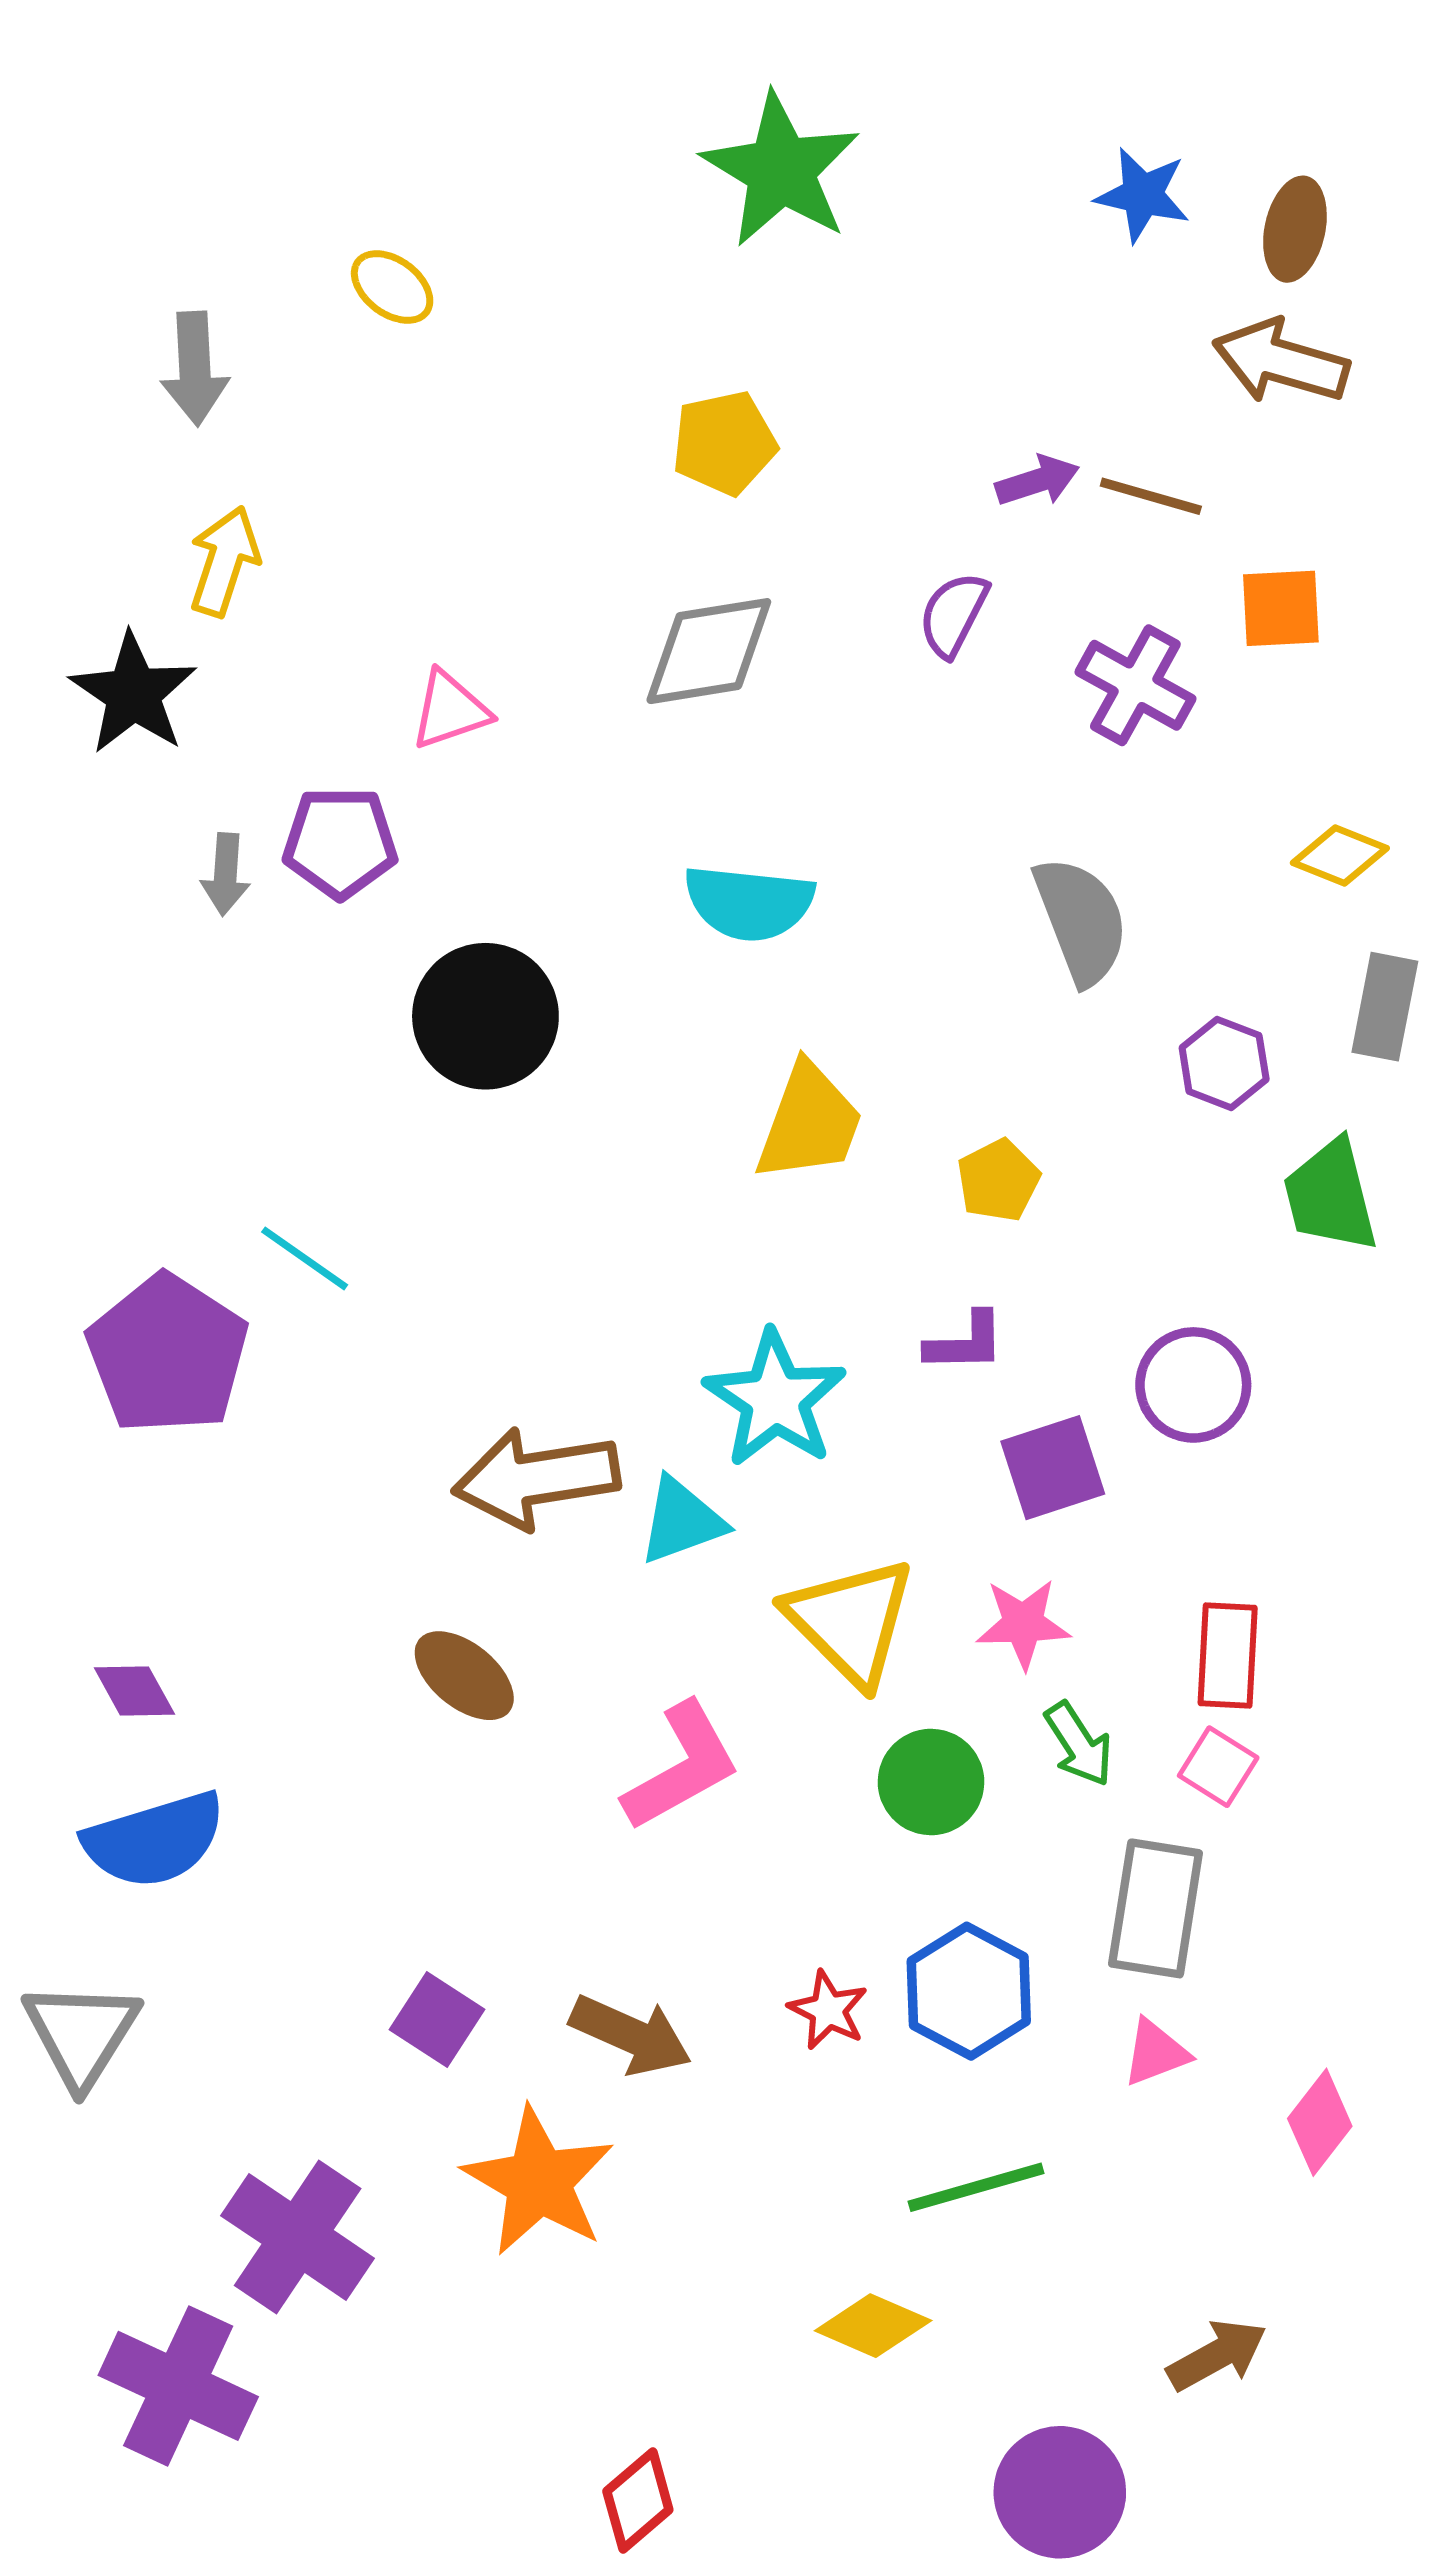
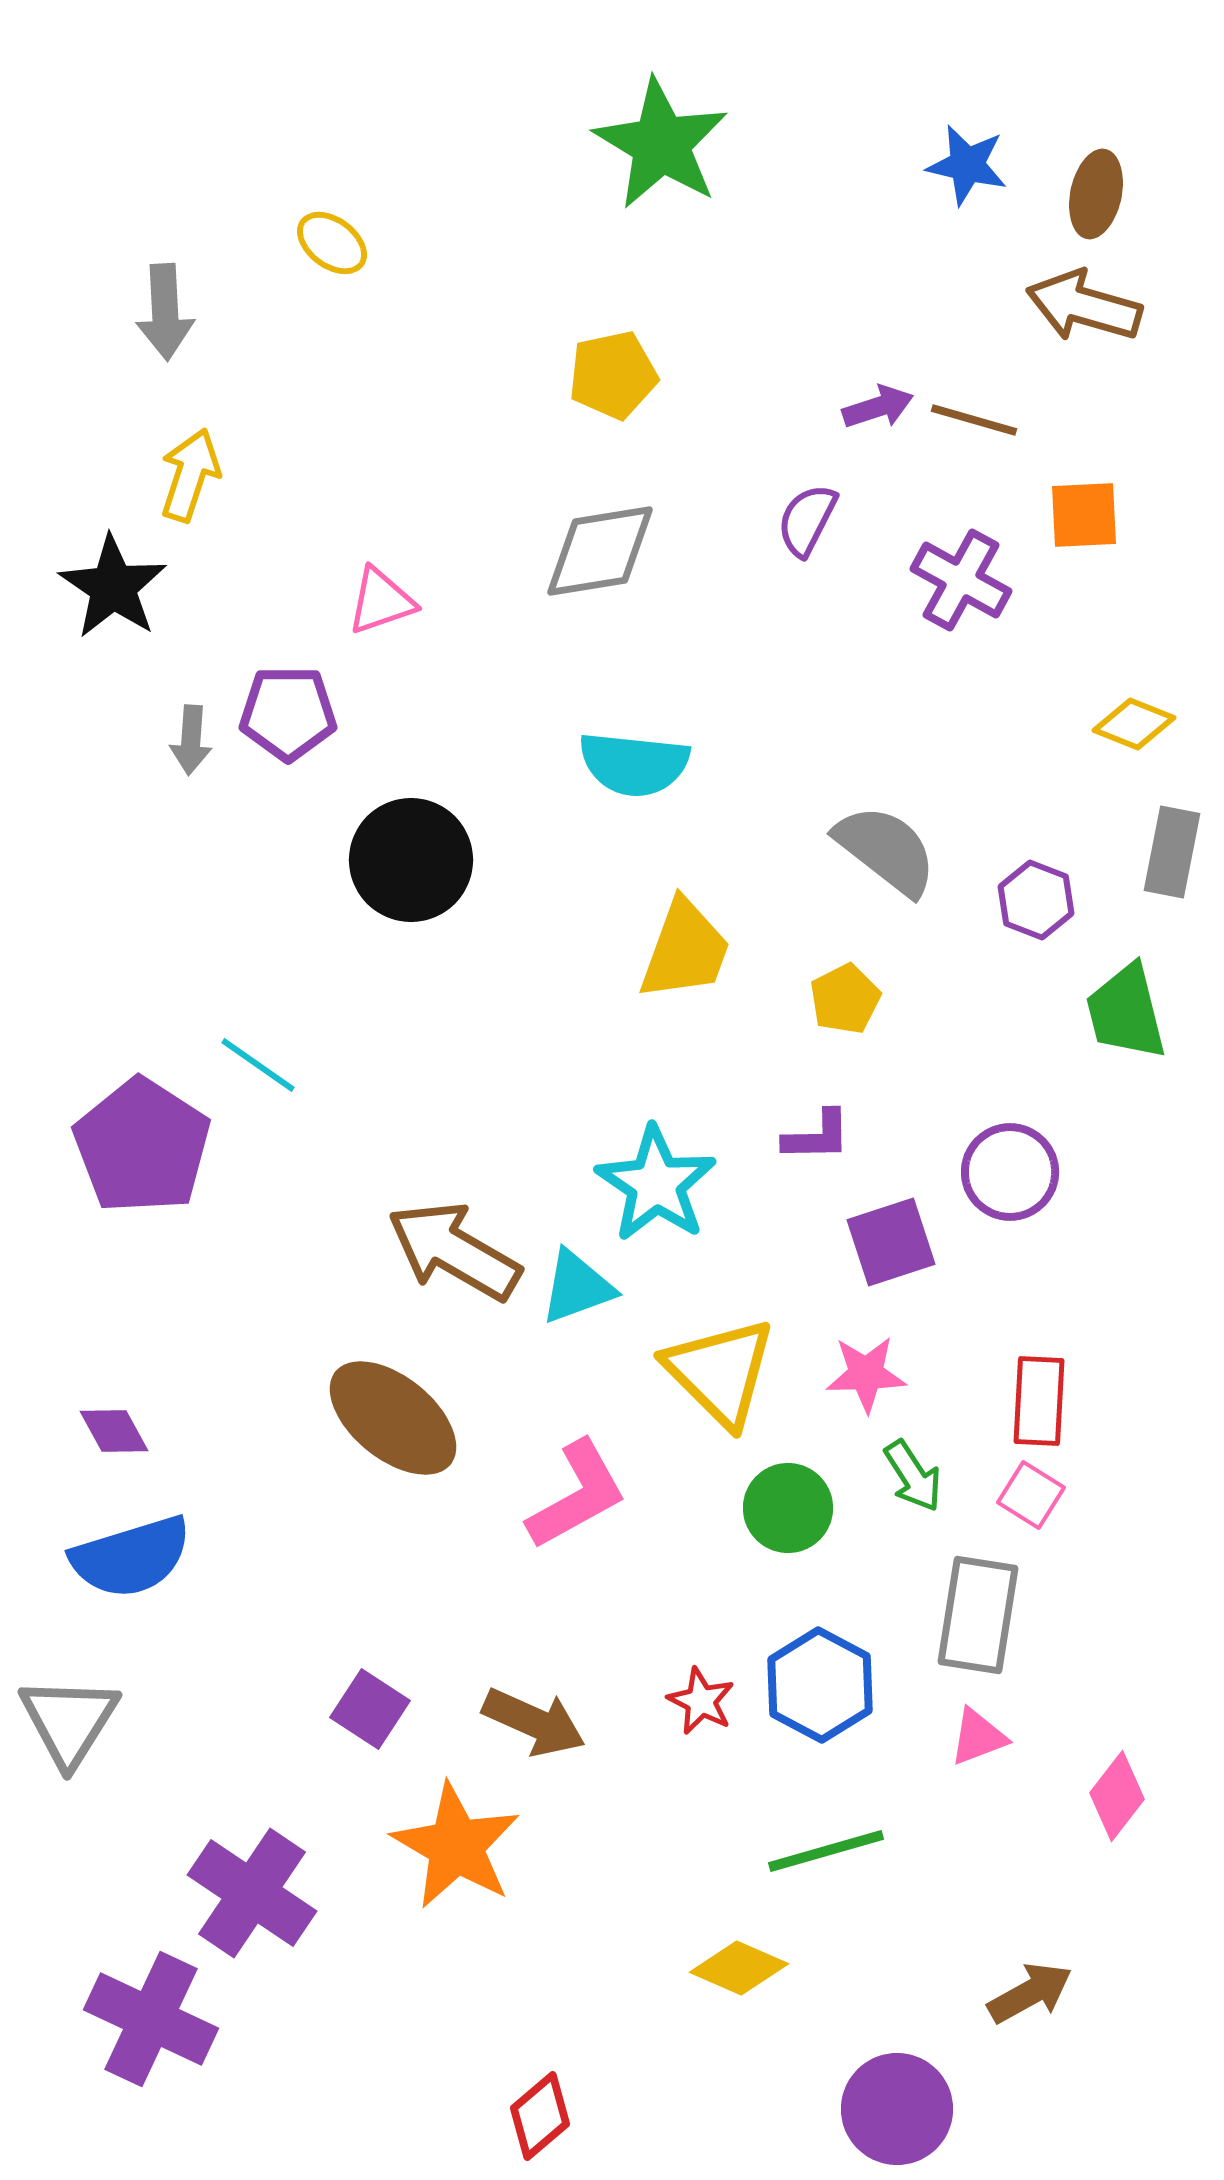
gray semicircle: (1081, 920) -> (886, 850), moved, turned -31
brown arrow: (536, 1478) -> (454, 1251), turned 39
brown ellipse: (464, 1676) -> (393, 1418), size x1.5

